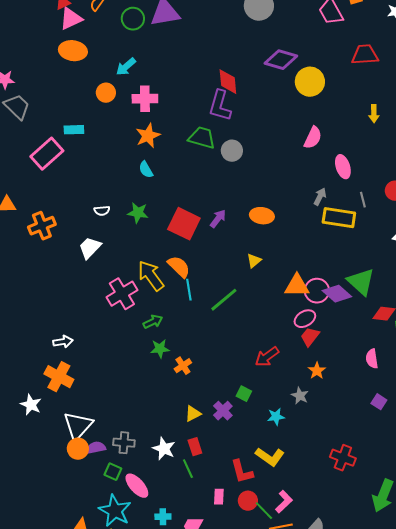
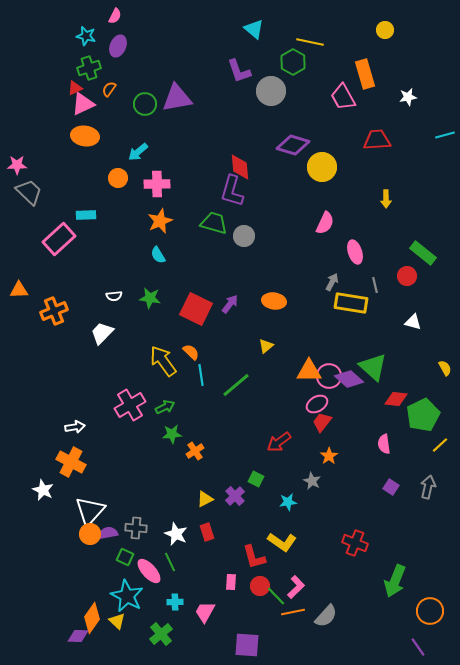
orange semicircle: (179, 267) -> (191, 352), size x0.7
pink cross: (122, 294) -> (130, 405), moved
green line: (188, 469) -> (170, 562), moved

